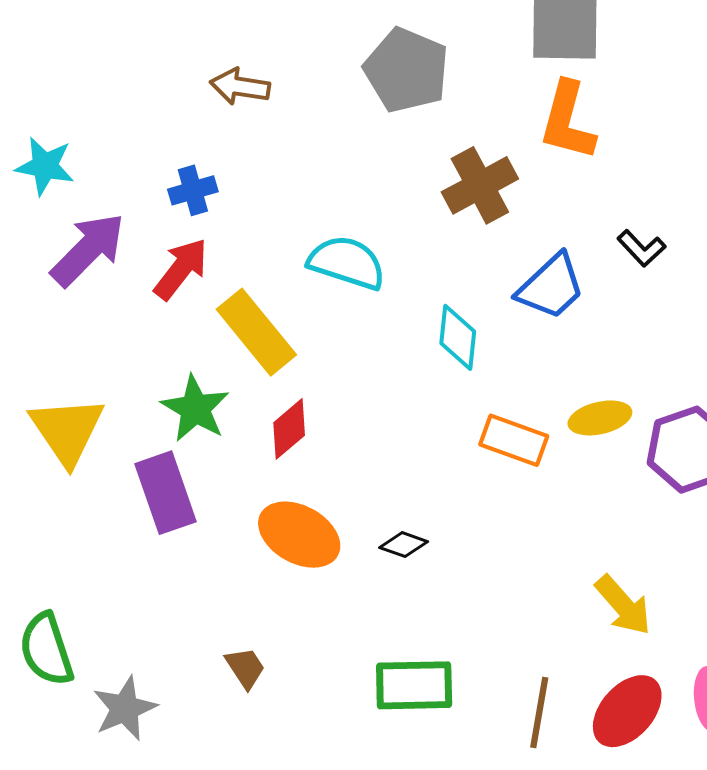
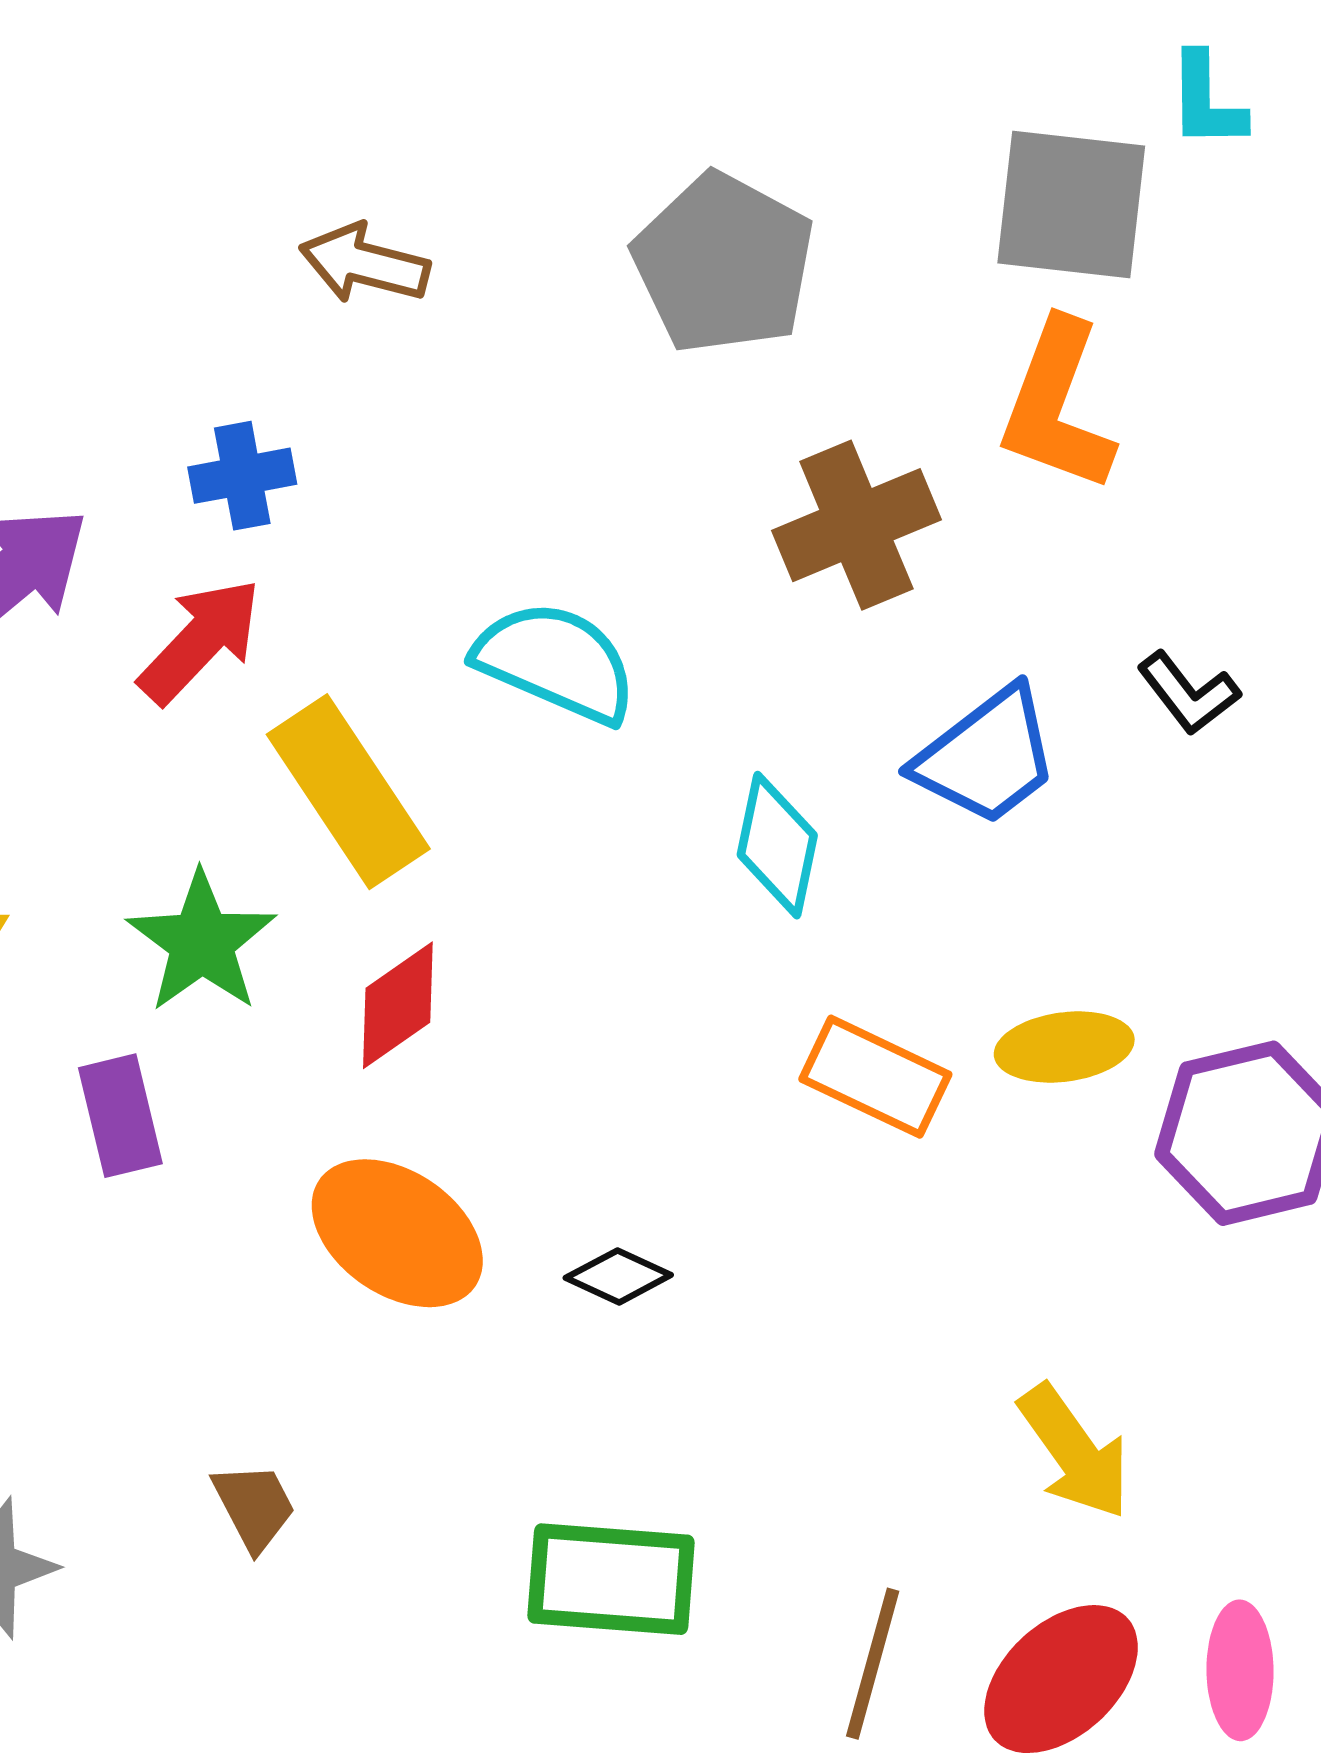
purple rectangle: (165, 493) -> (120, 1116), size x0.7

